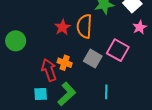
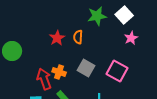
orange semicircle: (84, 26) -> (78, 37), size x0.6
pink square: (118, 50) -> (117, 71), moved

